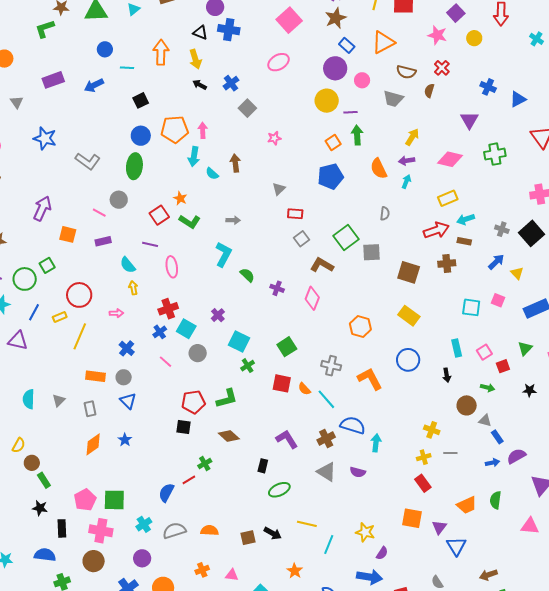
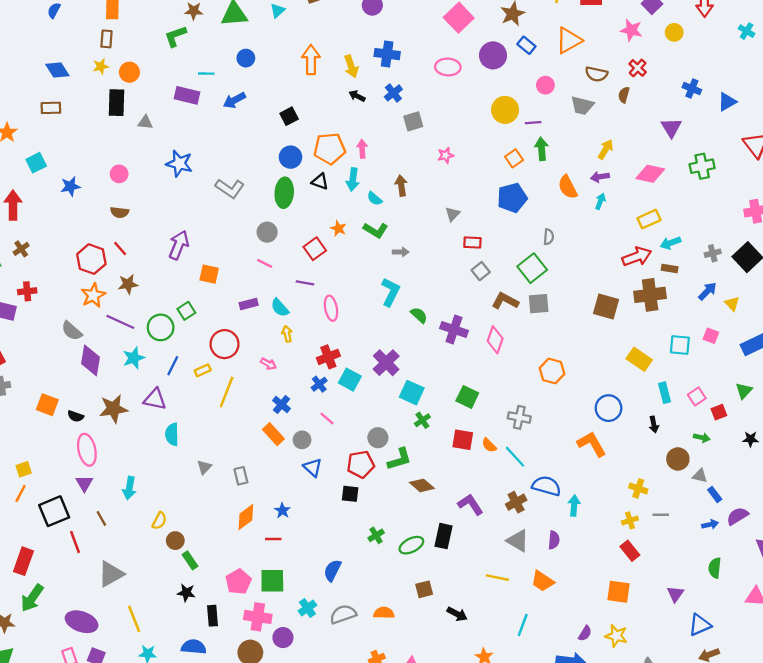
blue cross: (229, 30) -> (387, 54), moved
black triangle: (200, 33) -> (320, 182), moved
pink ellipse: (279, 62) -> (448, 67), turned 35
cyan line: (127, 68) -> (206, 74), moved
purple circle: (335, 68) -> (493, 55), moved
purple rectangle: (53, 80) -> (187, 95), turned 35
gray triangle: (17, 102) -> (145, 122), turned -48
gray square: (247, 108) -> (413, 121), turned 30
pink line: (99, 213) -> (265, 263), moved
gray semicircle: (385, 214) -> (549, 237), moved
green L-shape: (190, 221) -> (376, 230), moved
gray cross: (502, 229) -> (713, 253), turned -32
purple rectangle: (103, 241) -> (249, 304), moved
gray square: (372, 252) -> (539, 304), moved
brown cross: (447, 263) -> (650, 295), size x1.5
purple cross: (277, 288) -> (454, 330), size x1.6
pink arrow: (116, 313) -> (268, 364), turned 32
purple cross: (218, 315) -> (386, 363), size x1.6
yellow rectangle: (409, 316) -> (639, 359), moved
green square: (287, 347) -> (467, 397), turned -30
gray circle: (198, 353) -> (378, 438), moved
orange rectangle: (96, 376) -> (273, 434), moved, turned 42
gray circle: (124, 377) -> (302, 440), moved
orange L-shape: (370, 379) -> (592, 444), moved
cyan semicircle: (29, 399) -> (172, 434), moved
blue triangle: (128, 401) -> (313, 468), moved
brown diamond: (229, 436) -> (422, 485), moved
black rectangle: (263, 466) -> (444, 536), size x1.5
purple semicircle: (358, 472) -> (554, 540), turned -98
red line: (189, 480) -> (273, 539), moved, turned 32
green ellipse: (279, 490) -> (411, 545), moved
orange trapezoid: (467, 505) -> (542, 581), moved, turned 60
yellow line: (307, 524) -> (497, 578), moved
purple triangle: (439, 527) -> (675, 594), moved
yellow star: (365, 532) -> (616, 636), moved
brown square: (248, 538) -> (424, 589), moved
blue triangle: (456, 546) -> (700, 625), moved, turned 40
purple circle: (142, 558) -> (283, 638), moved

